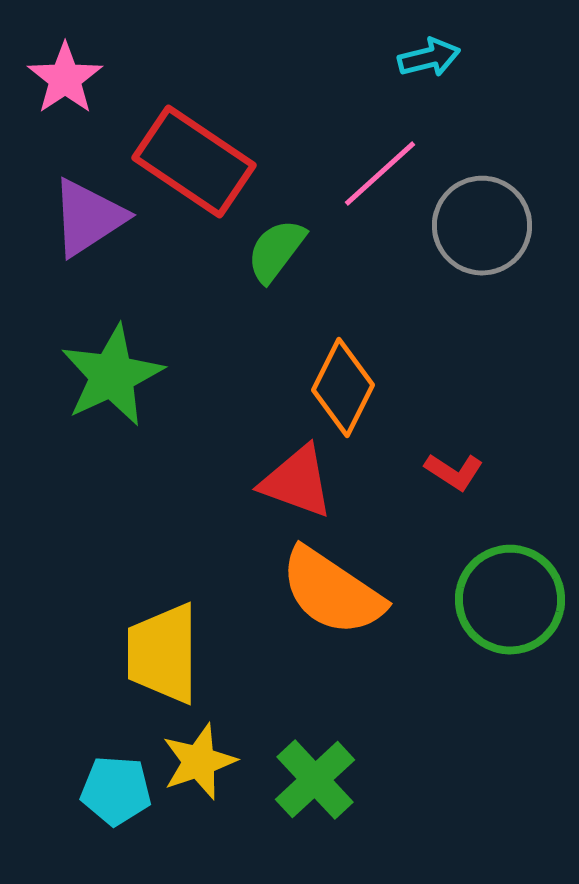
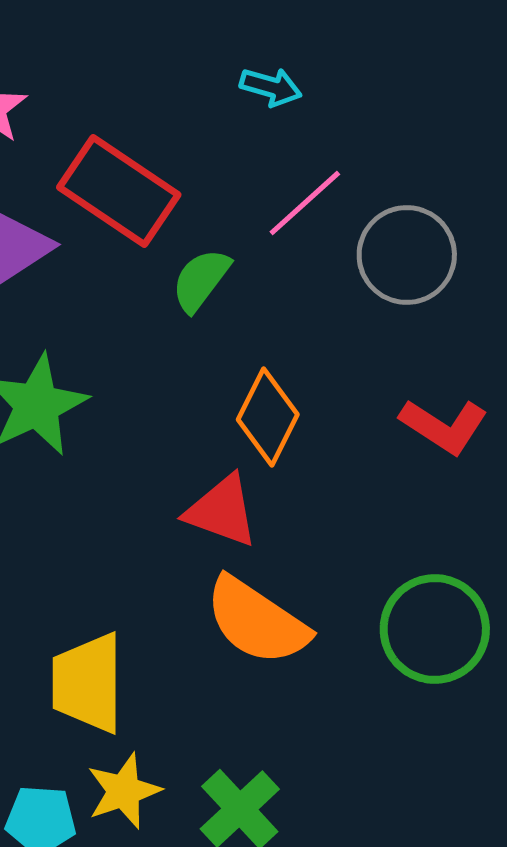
cyan arrow: (429, 58) -> (271, 87), moved, turned 30
red L-shape: (454, 472) -> (444, 426), moved, size x1.5

